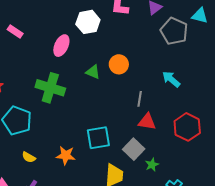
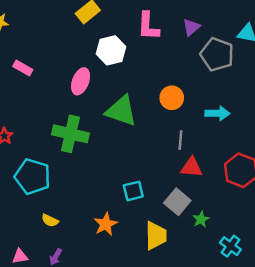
orange circle: (119, 64) -> (172, 98), moved
green triangle: (93, 72) -> (121, 111), size x1.8
cyan arrow: (171, 79) -> (217, 113), turned 144
cyan square: (98, 138) -> (133, 191), size x0.7
orange star: (66, 155) -> (106, 224), moved, turned -30

